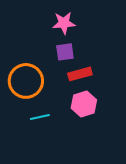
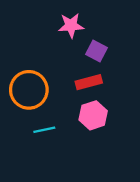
purple square: (65, 52) -> (96, 51), moved, turned 36

